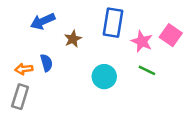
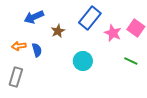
blue rectangle: (113, 23) -> (90, 18), turned 30
orange arrow: (24, 69) -> (19, 46), moved
green line: (147, 70) -> (131, 61), moved

